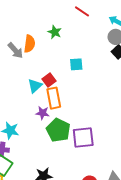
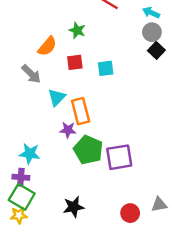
orange semicircle: (30, 44) -> (47, 46), turned 36
gray arrow: (15, 51) -> (31, 74), moved
red square: (49, 80) -> (75, 62), moved, turned 32

